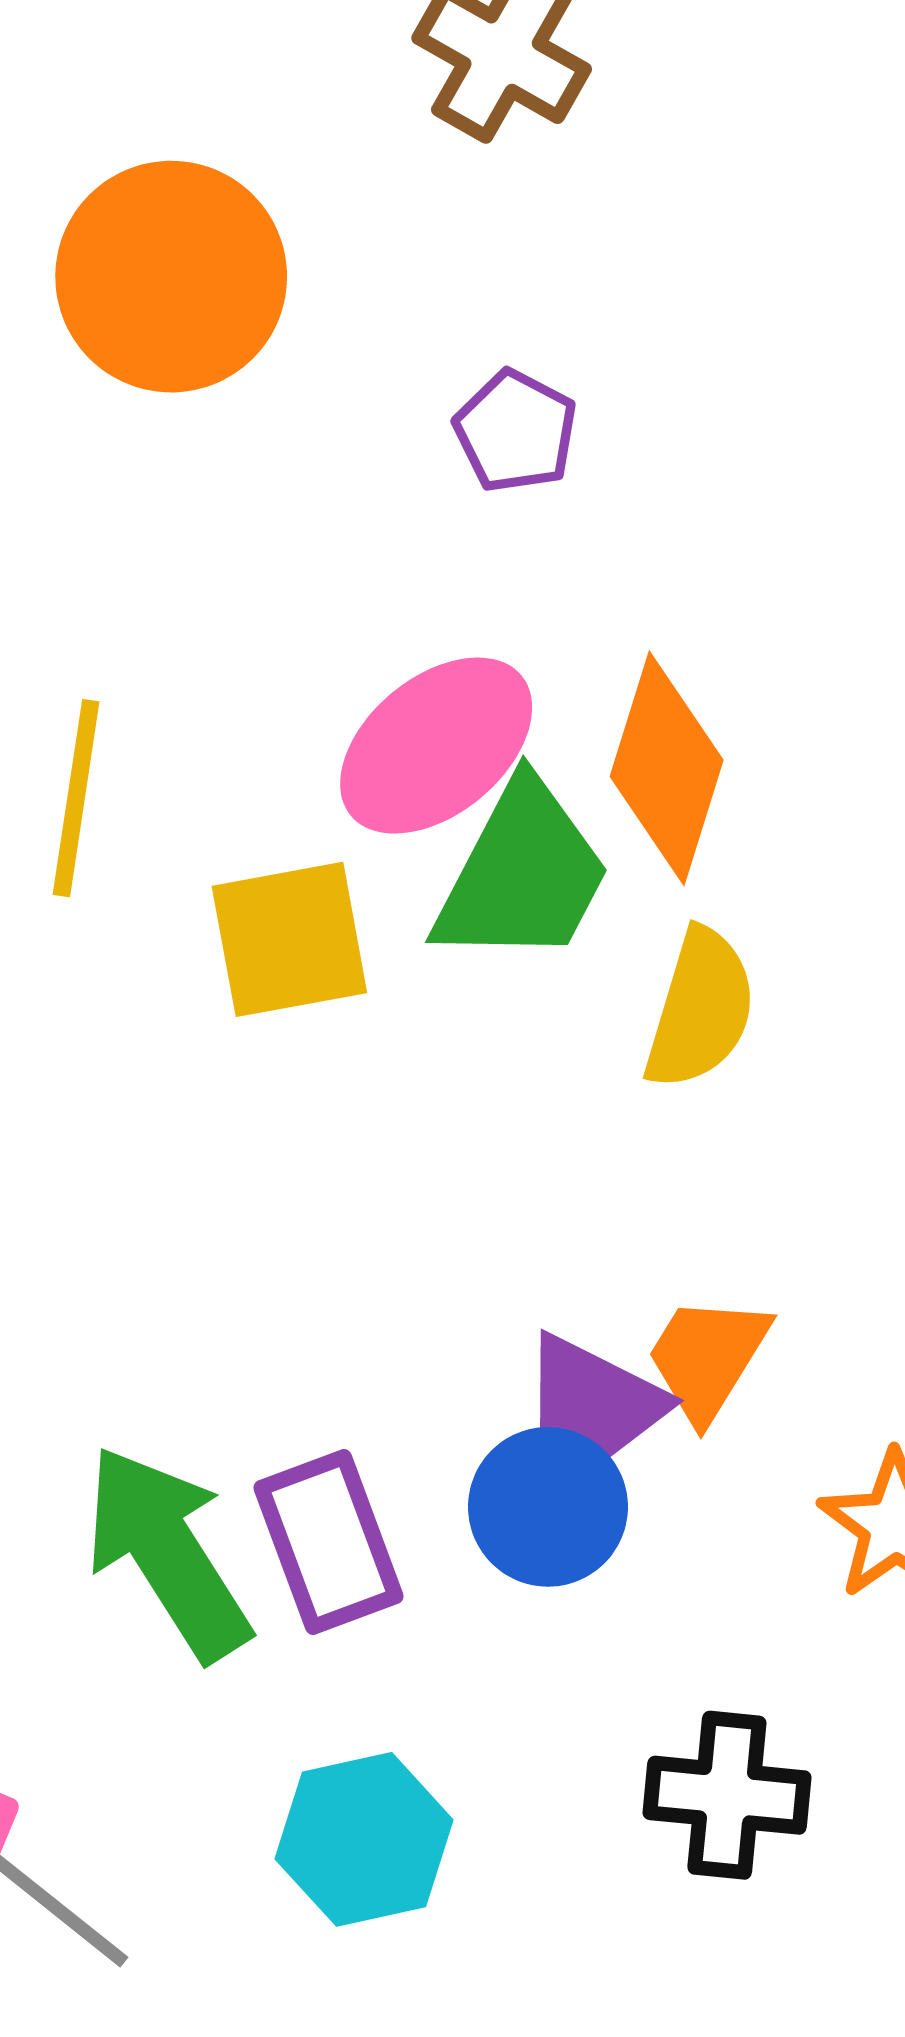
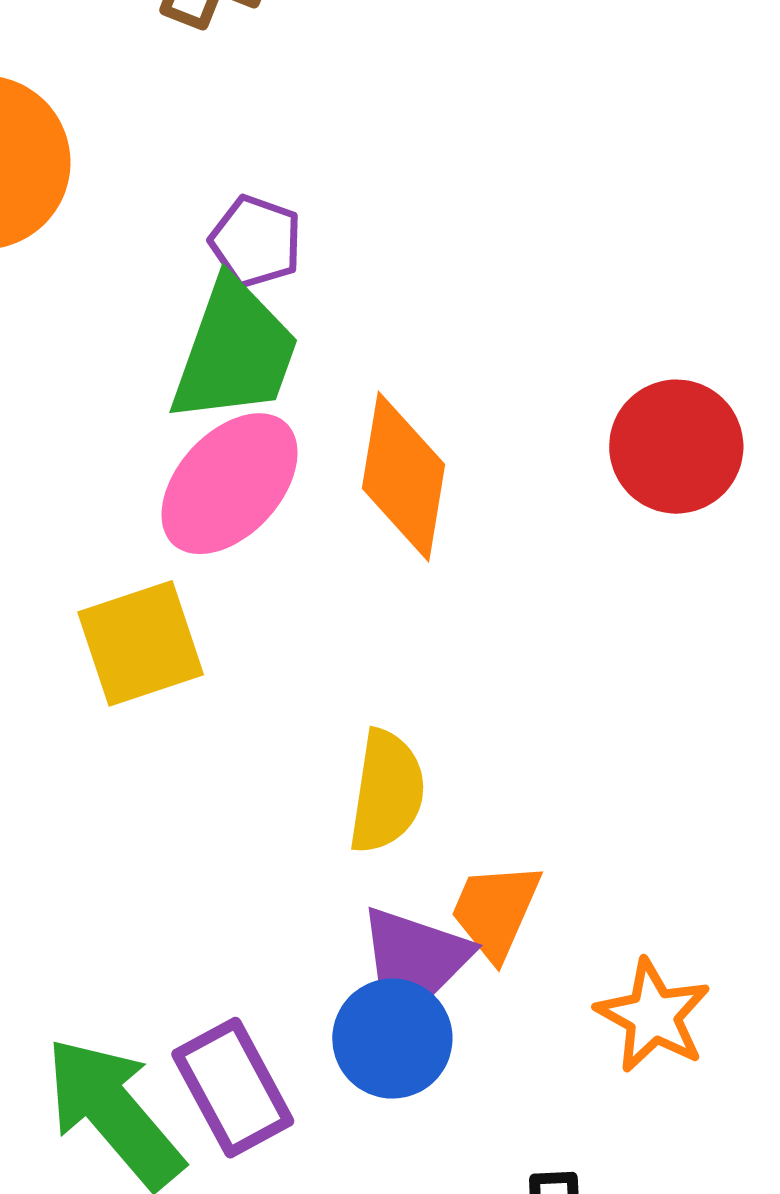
green trapezoid: (522, 874) -> (235, 352), moved
yellow semicircle: (700, 1009) -> (387, 792), moved

